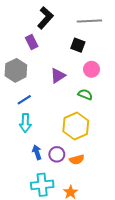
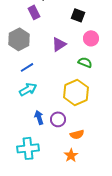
cyan arrow: (25, 123) -> (28, 89), turned -120
orange semicircle: (77, 160) -> (77, 134), moved
cyan cross: (42, 185) -> (28, 148), moved

